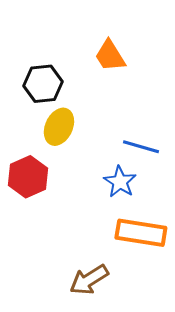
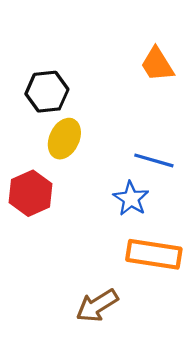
orange trapezoid: (110, 56) -> (157, 64), moved

